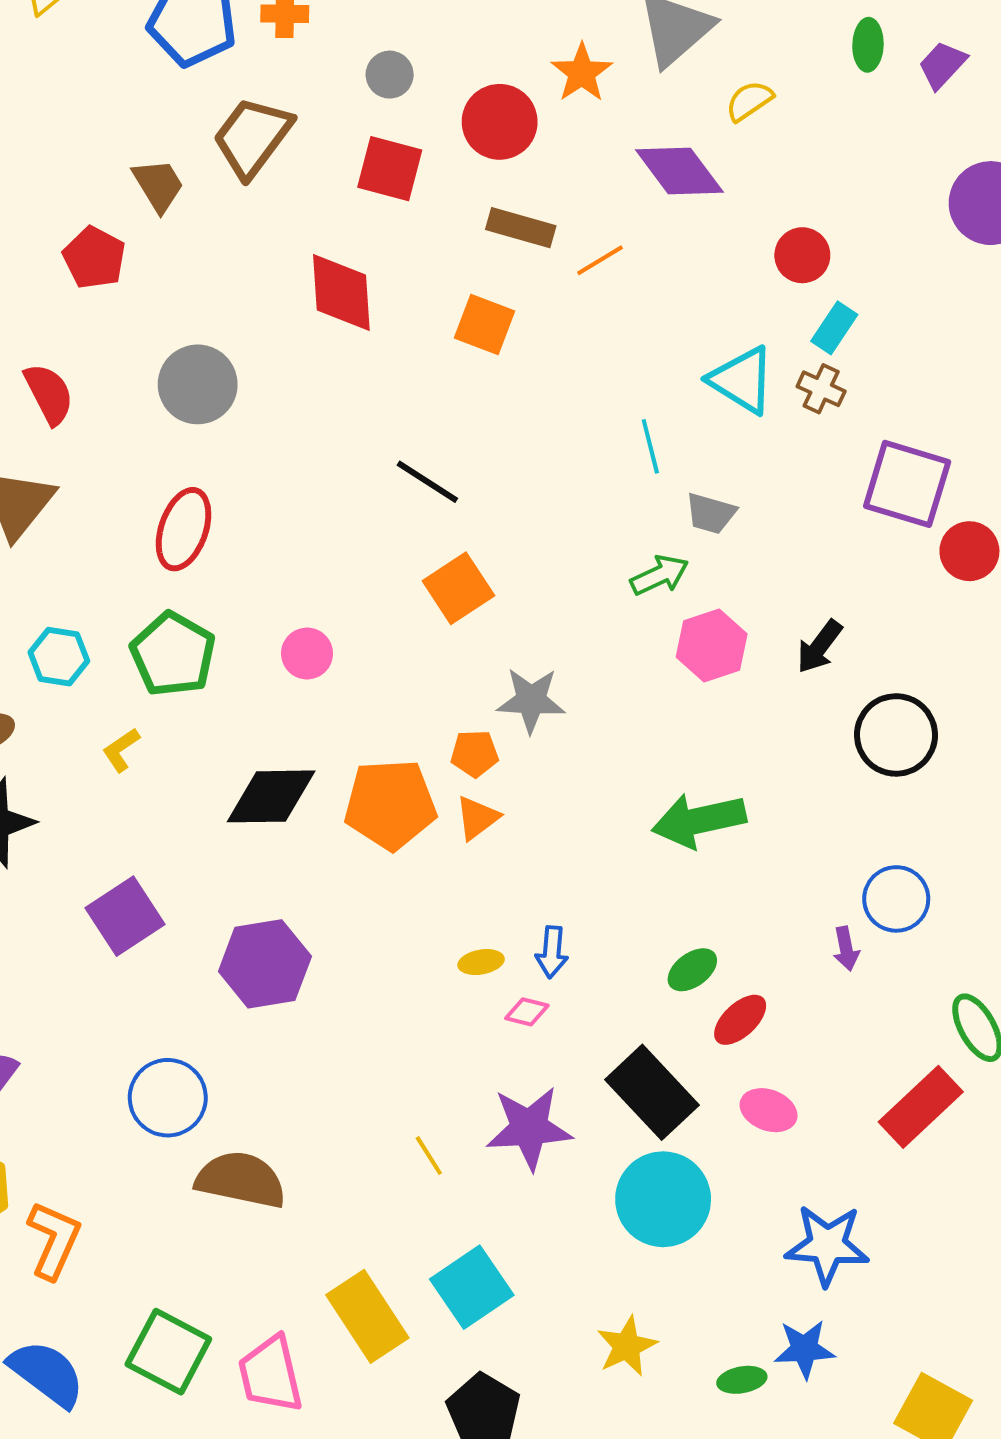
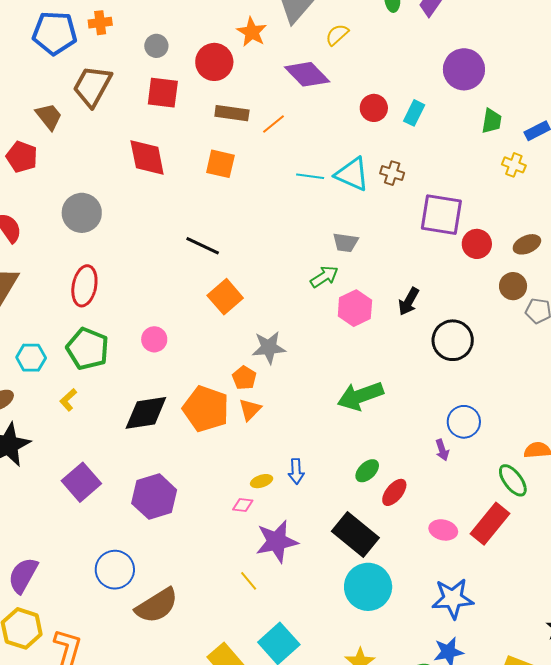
cyan rectangle: (834, 328) -> (414, 113), moved
cyan line: (650, 446) -> (310, 176), moved, turned -60
orange pentagon: (475, 754) -> (244, 378), turned -30
orange pentagon: (390, 804) -> (206, 409), turned 30
pink diamond: (527, 1012) -> (243, 505), moved
pink ellipse: (769, 1110) -> (443, 530), moved
purple star: (529, 1128) -> (277, 541), moved
brown semicircle: (241, 1180) -> (157, 606), turned 144

